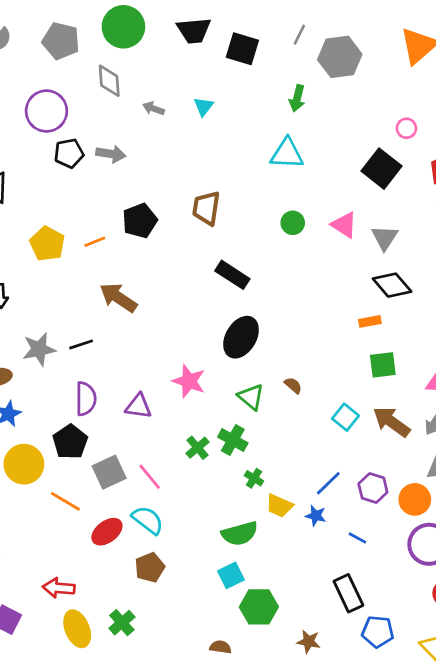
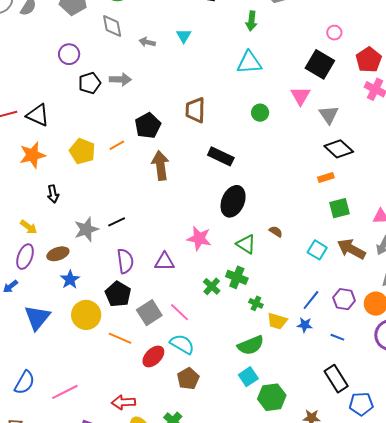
purple circle: (46, 111) -> (69, 54), size x0.7
pink triangle: (344, 225) -> (300, 96), moved, turned 35
brown arrow: (118, 298) -> (160, 165), moved, turned 56

